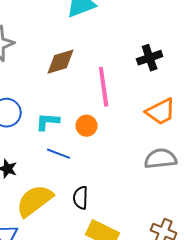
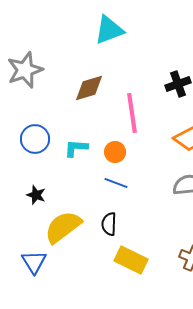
blue line: (59, 154) -> (116, 183), moved

